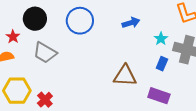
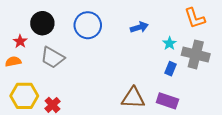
brown triangle: (125, 76) -> (133, 98), moved

